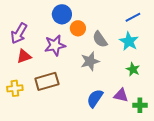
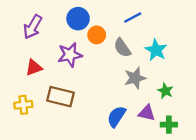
blue line: (133, 17) -> (133, 17), moved
purple arrow: (19, 33) -> (33, 27), moved
gray star: (90, 61) -> (135, 78), moved
green star: (133, 69) -> (165, 91), moved
brown rectangle: (47, 81) -> (61, 97), turned 30

